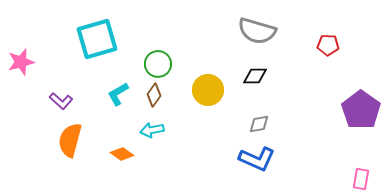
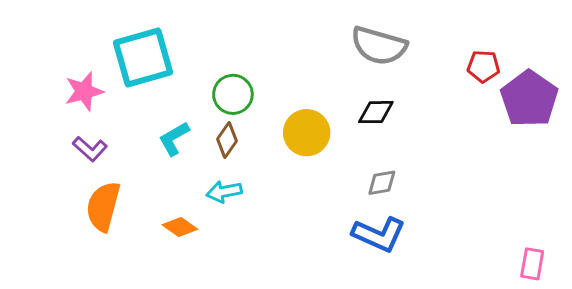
pink star: (21, 62) -> (84, 91), moved
purple pentagon: (361, 110) -> (529, 99), moved

